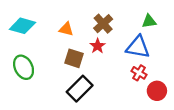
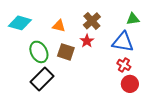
green ellipse: (24, 67) -> (39, 52), moved
black rectangle: (80, 89) -> (42, 79), moved
red circle: (157, 91) -> (130, 84), moved

